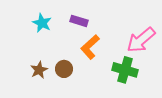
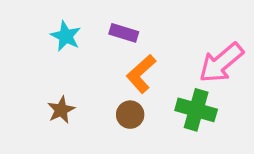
brown circle: (64, 69) -> (130, 115), moved

